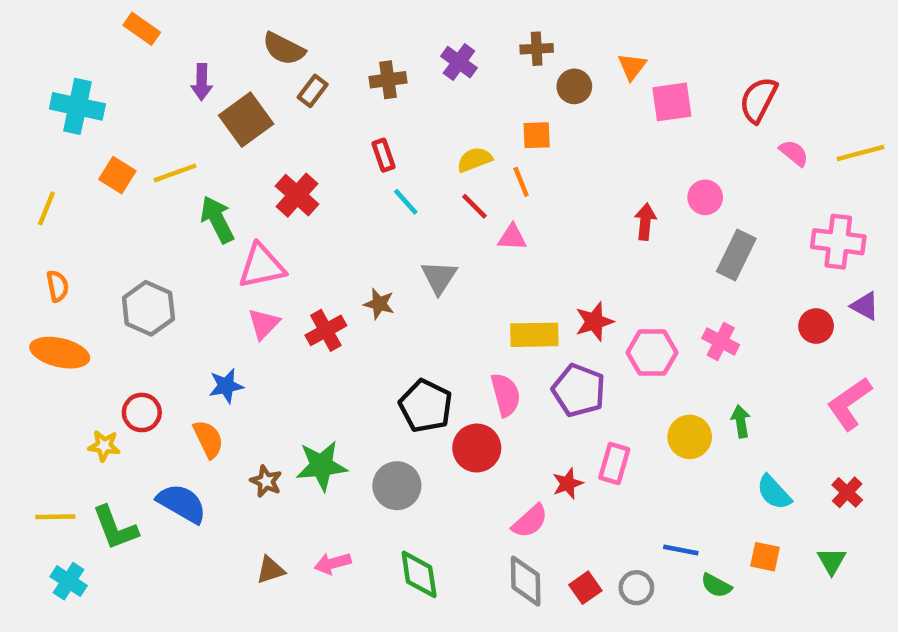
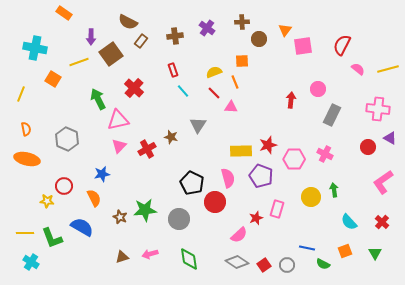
yellow line: (175, 173) -> (79, 62), moved
orange square: (765, 557) -> (345, 251), turned -32
gray diamond: (526, 581) -> (237, 262), turned -55

